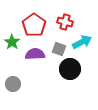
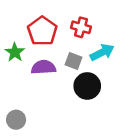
gray circle: (13, 84) -> (16, 120), moved

